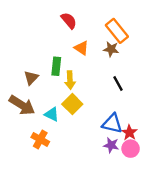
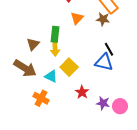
orange triangle: (81, 48) -> (77, 18), turned 40
yellow arrow: (70, 80) -> (55, 48), moved
blue triangle: (112, 123) -> (104, 62), moved
red star: (129, 133) -> (82, 92), moved

